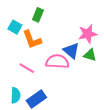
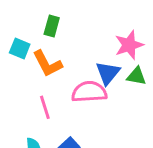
blue triangle: (71, 51) -> (108, 73), turned 36
pink line: (27, 68) -> (45, 107), turned 49

